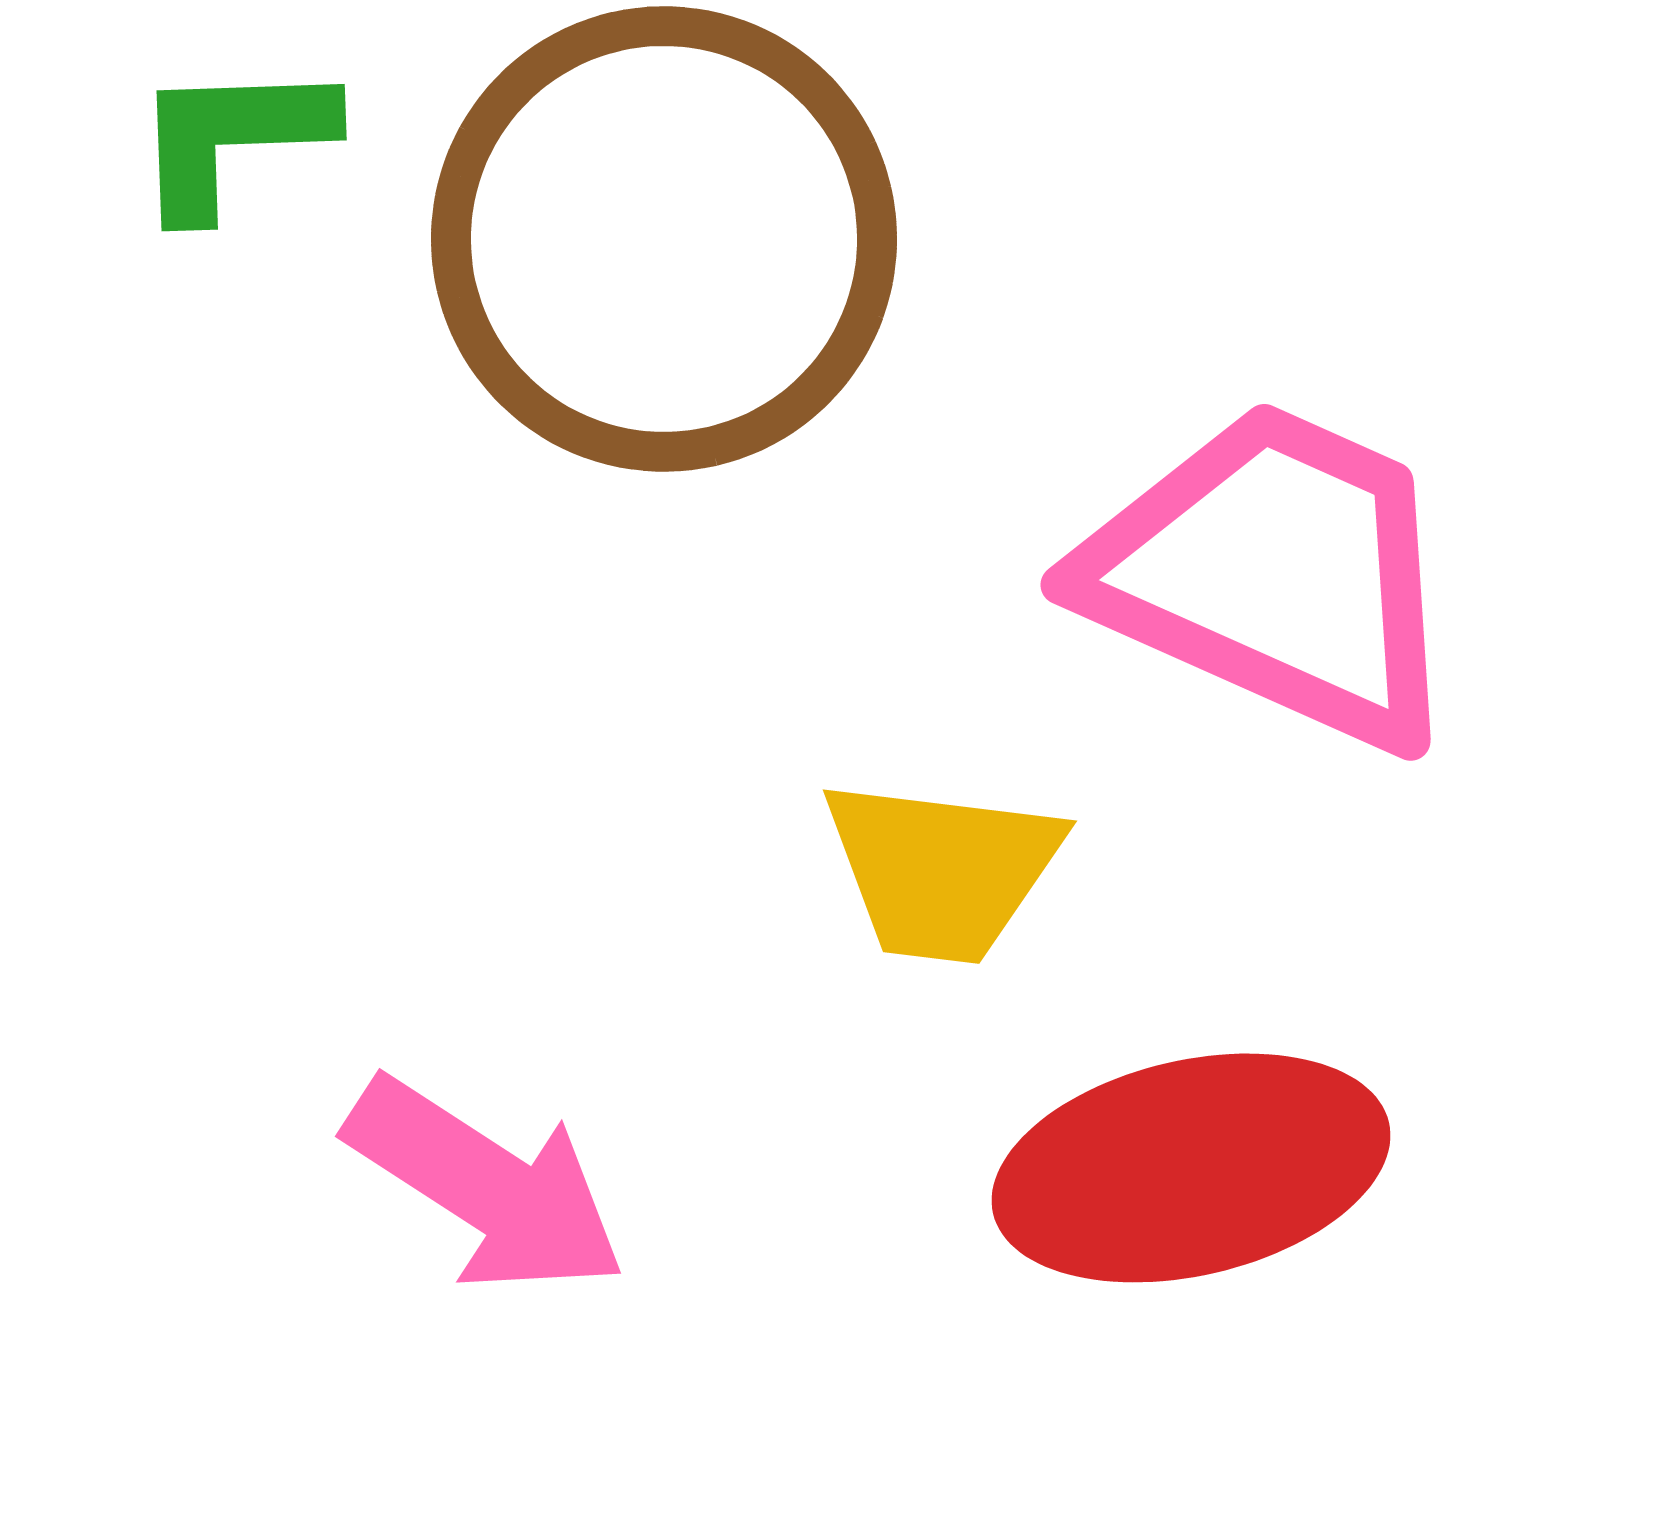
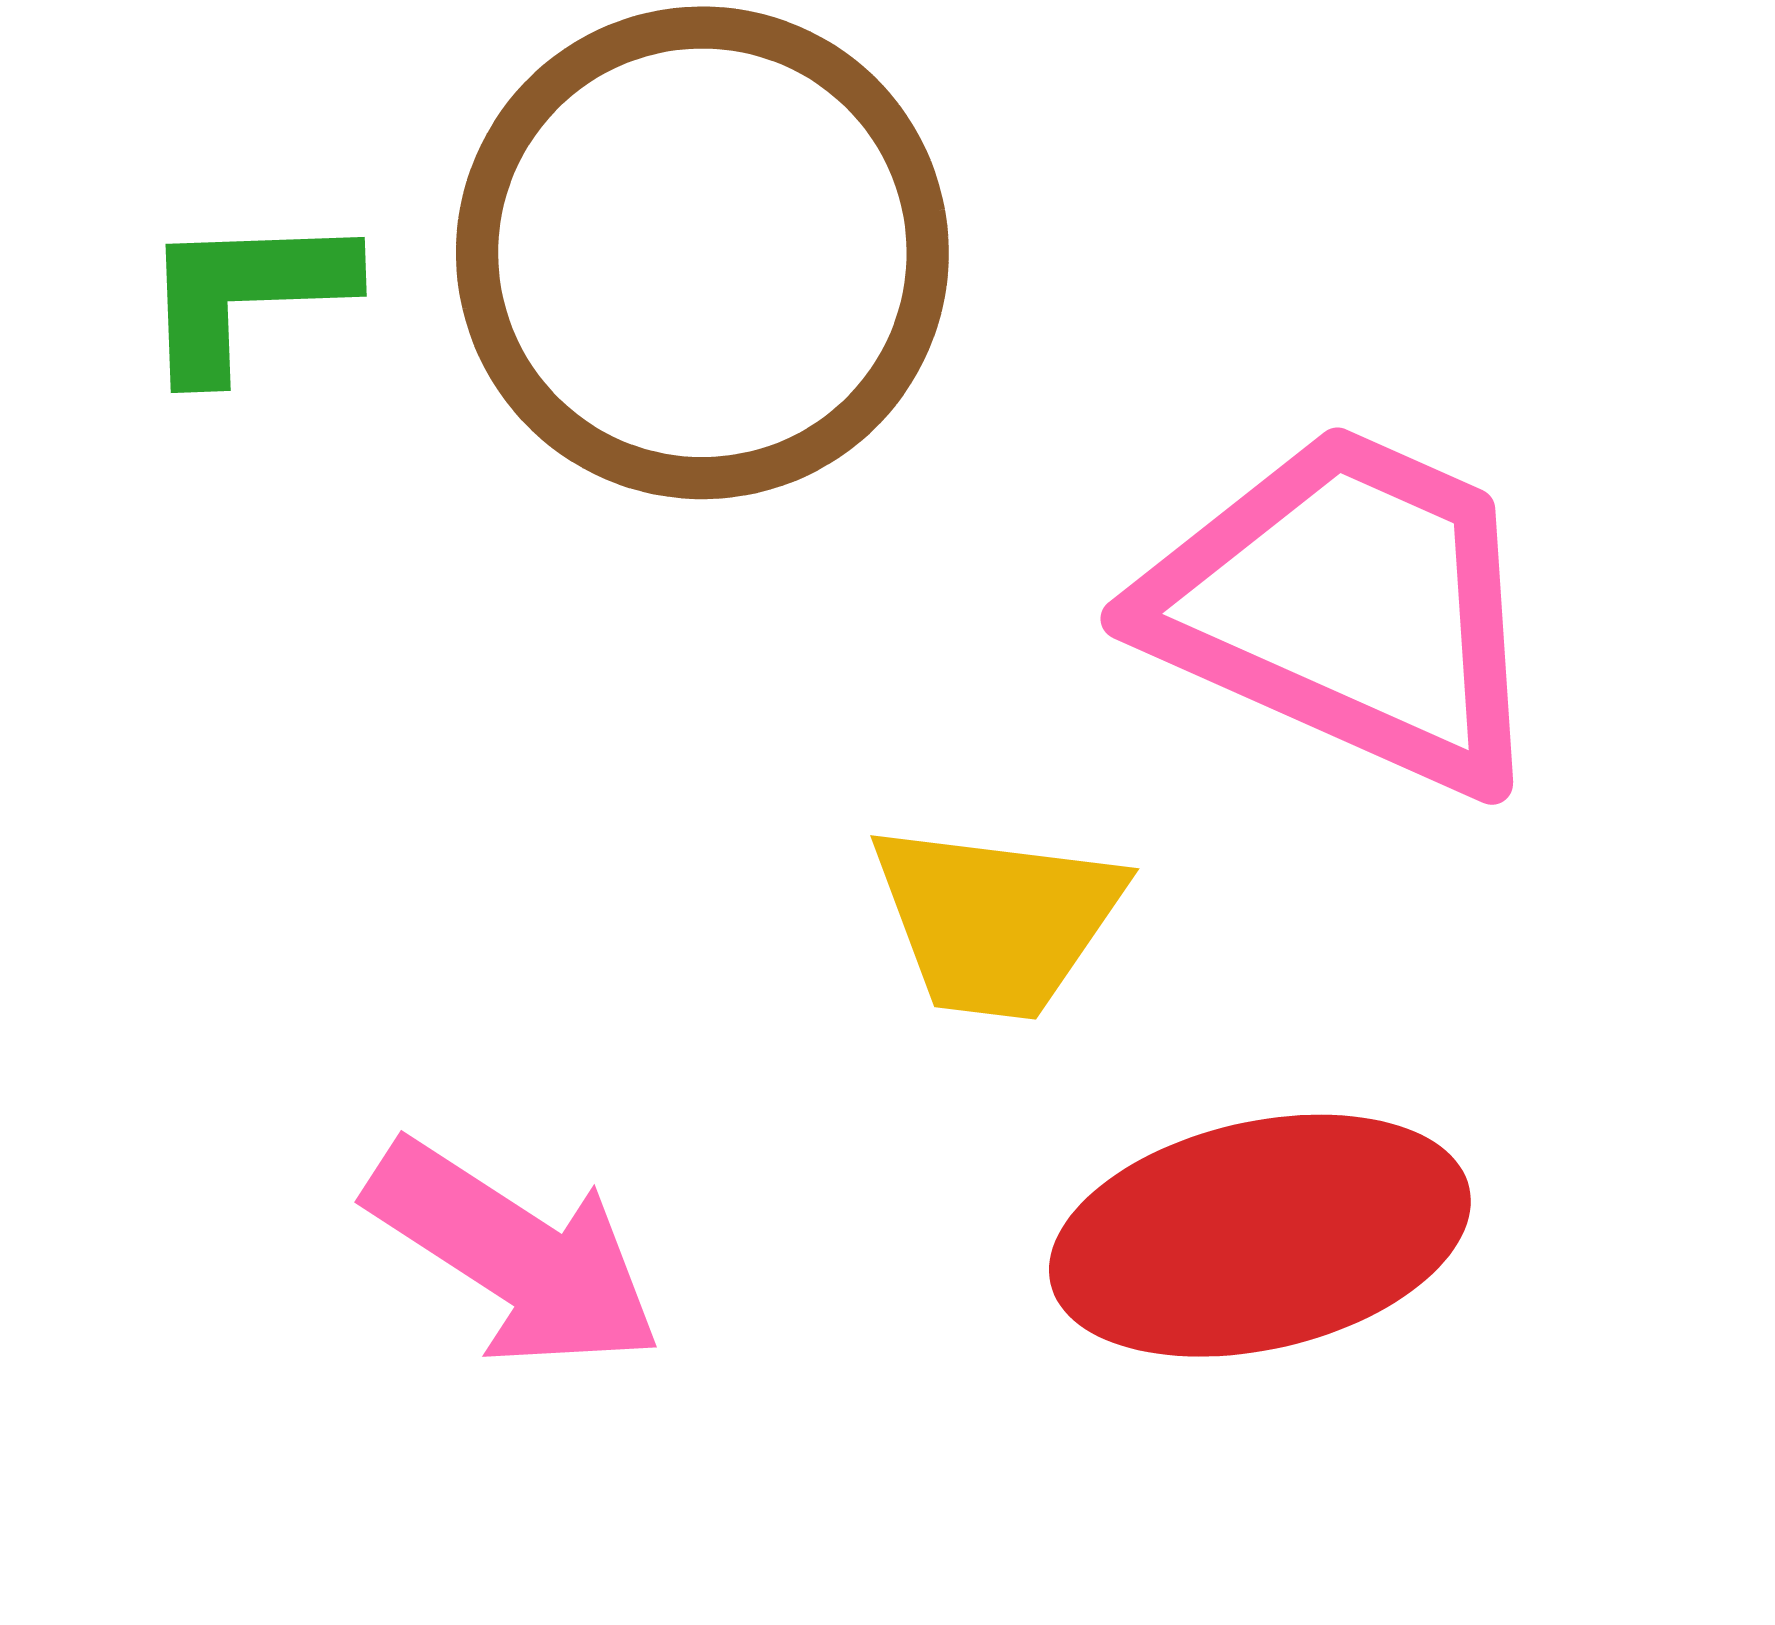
green L-shape: (232, 138) -> (245, 294), moved

